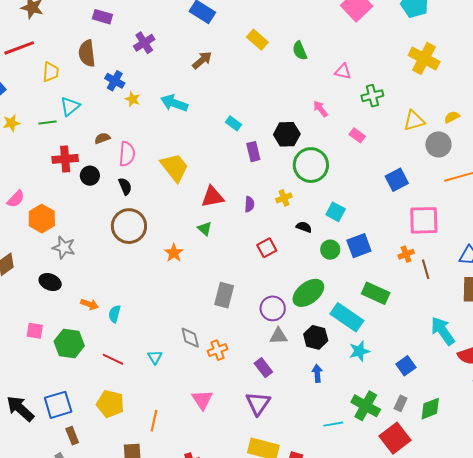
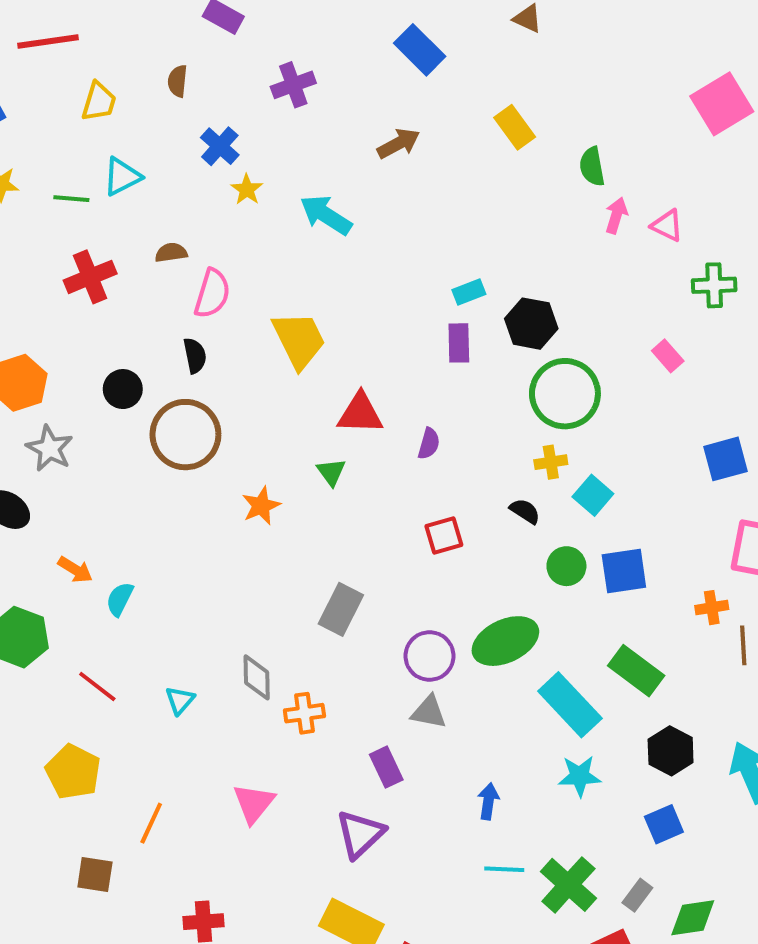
brown semicircle: (87, 53) -> (178, 81), size x0.6
pink arrow: (320, 109) -> (616, 215), moved, turned 42
cyan rectangle: (233, 123) -> (469, 292), moved, turned -70
red cross: (65, 159) -> (90, 277), turned -30
black circle: (90, 176) -> (123, 389), moved
yellow cross: (284, 198) -> (551, 462), moved
black hexagon: (316, 337) -> (671, 751), moved
cyan line: (333, 424) -> (504, 869), moved

